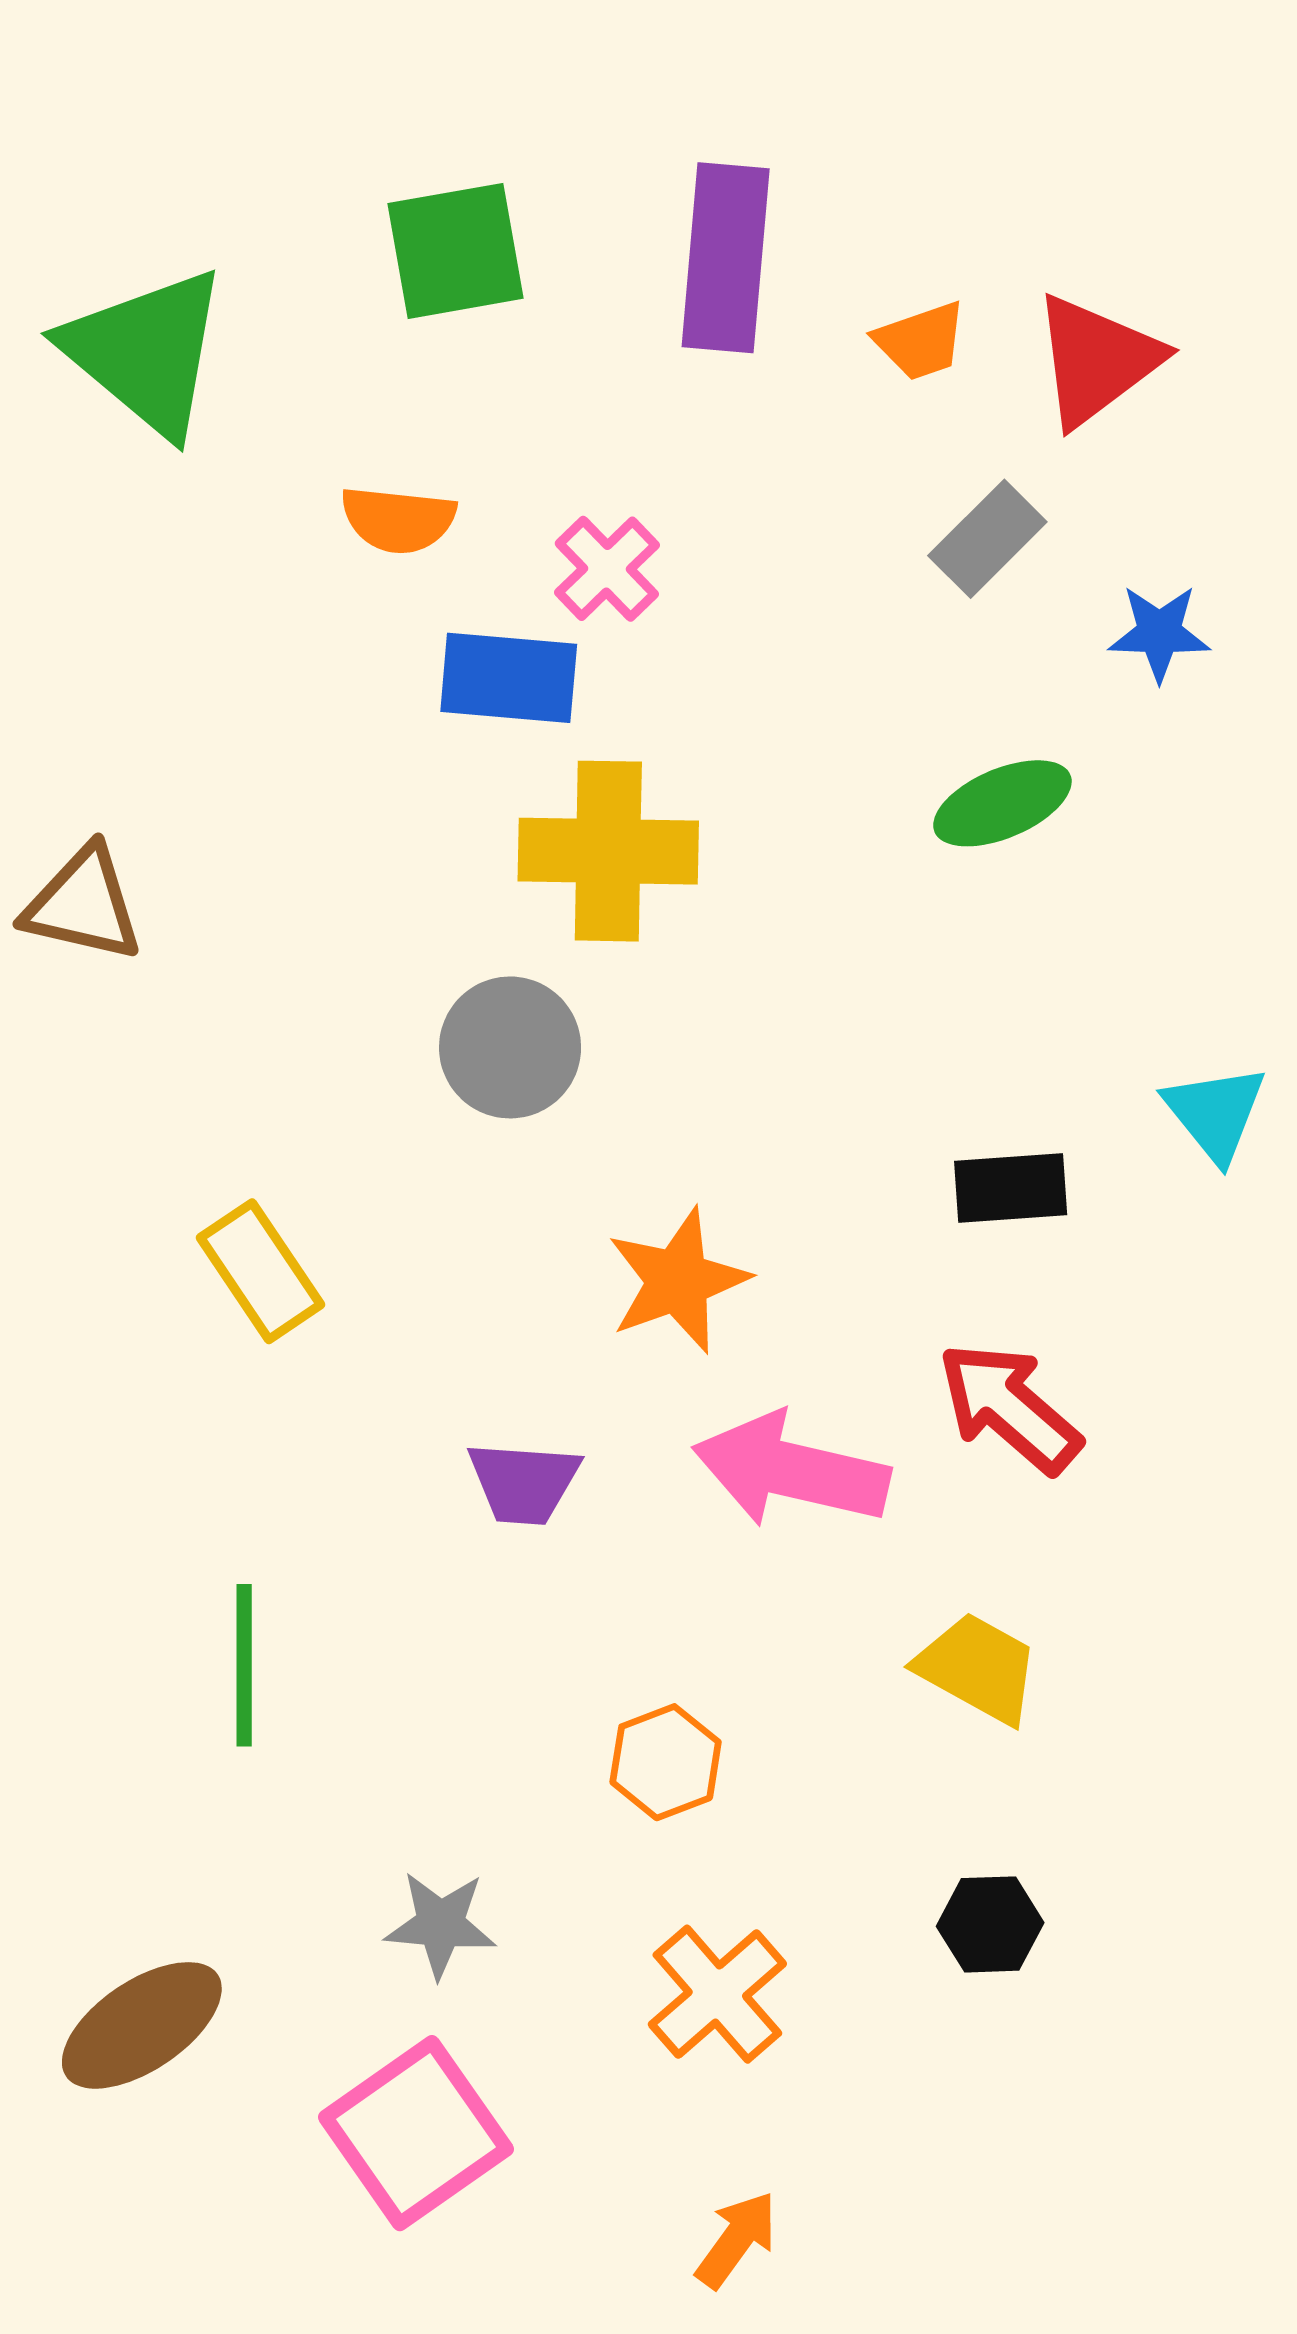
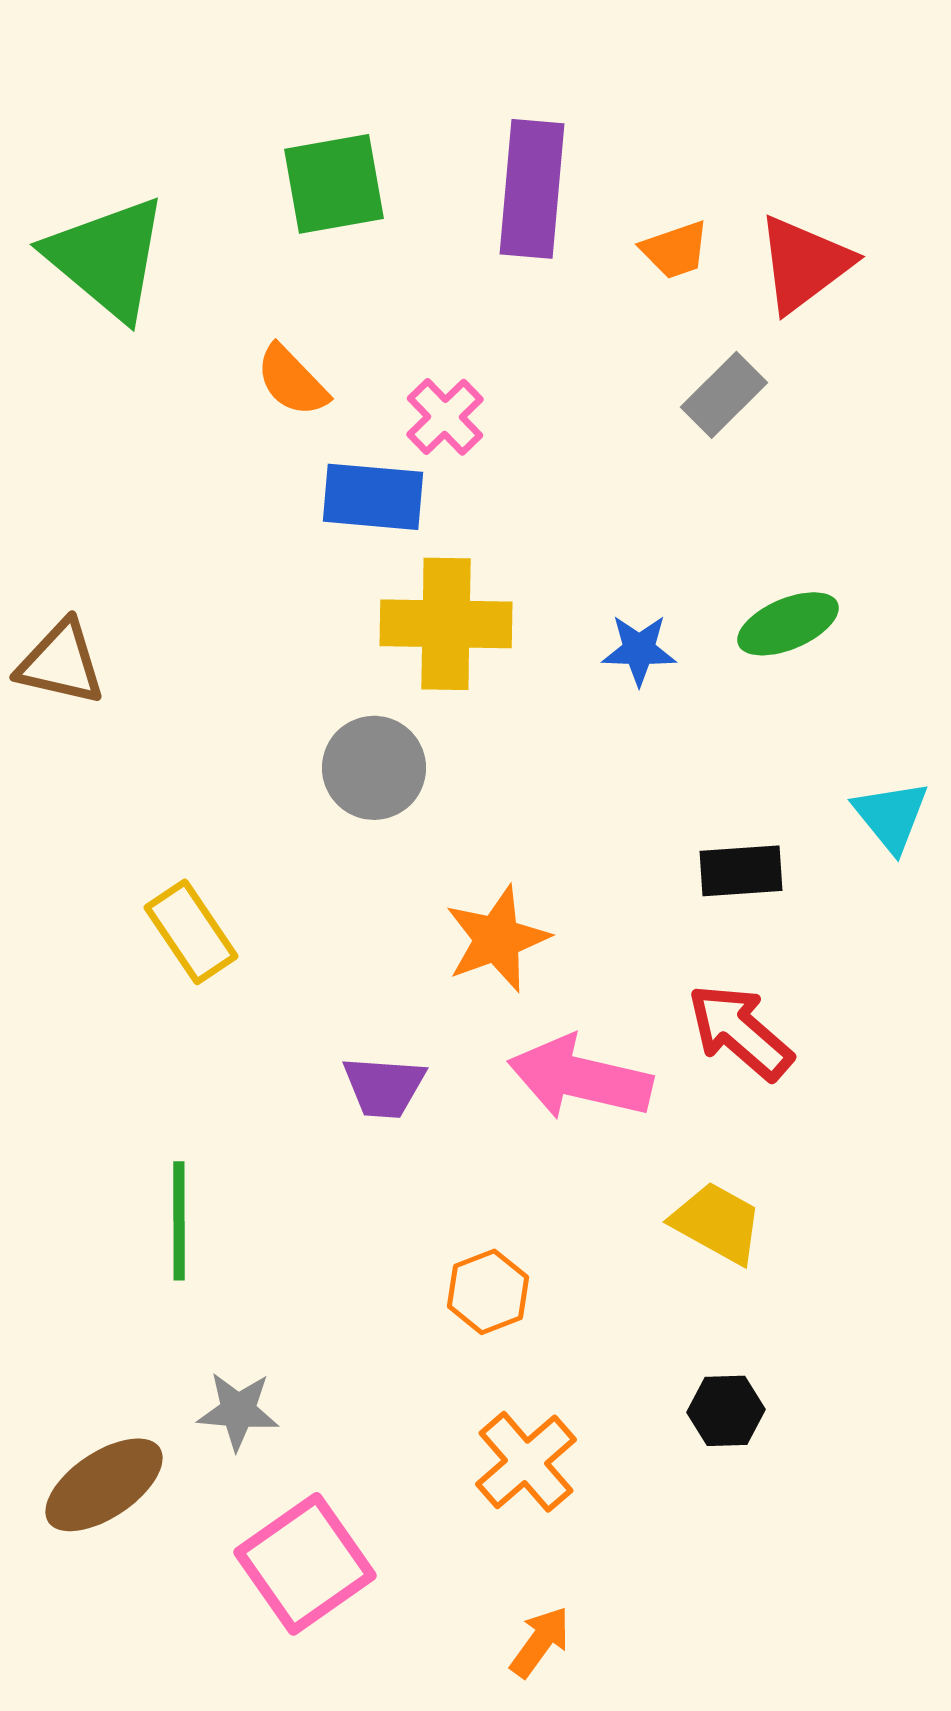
orange semicircle: (398, 520) -> (292, 381), turned 40
blue star: (1159, 633) -> (639, 650), moved
green ellipse: (1002, 803) -> (788, 624), moved
gray star: (441, 1924) -> (238, 1411), moved

